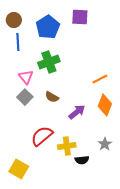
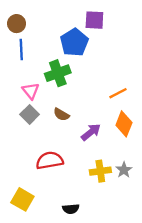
blue pentagon: (48, 27) -> (74, 42), moved
red semicircle: (42, 136) -> (50, 160), turned 30
yellow cross: (67, 146) -> (100, 171), moved
black semicircle: (82, 160) -> (71, 209), moved

